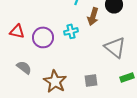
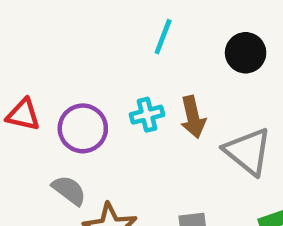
brown arrow: (93, 16) -> (193, 117), moved, turned -30
gray semicircle: (24, 67) -> (69, 190), moved

